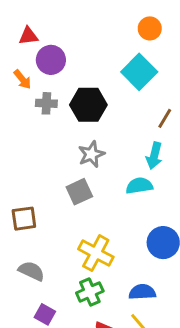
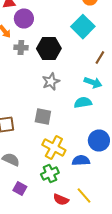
cyan arrow: (154, 156) -> (93, 82), turned -84
gray square: (79, 192) -> (43, 116), moved, turned 36
blue semicircle: (142, 292) -> (81, 160), moved

